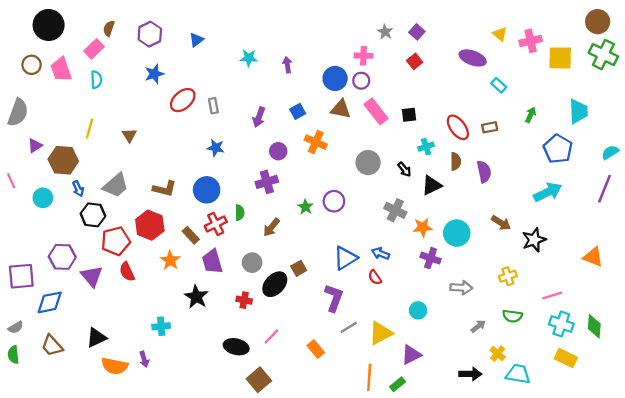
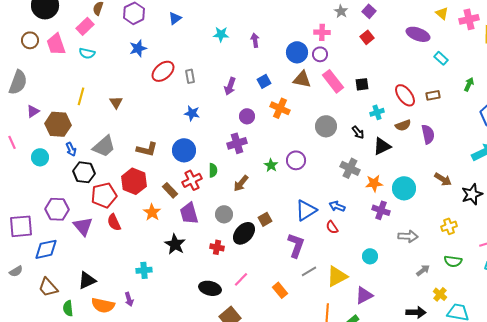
cyan semicircle: (96, 80) -> (87, 53), turned 105
brown semicircle: (456, 161) -> (403, 125), turned 70
green semicircle: (13, 355) -> (68, 308), moved

